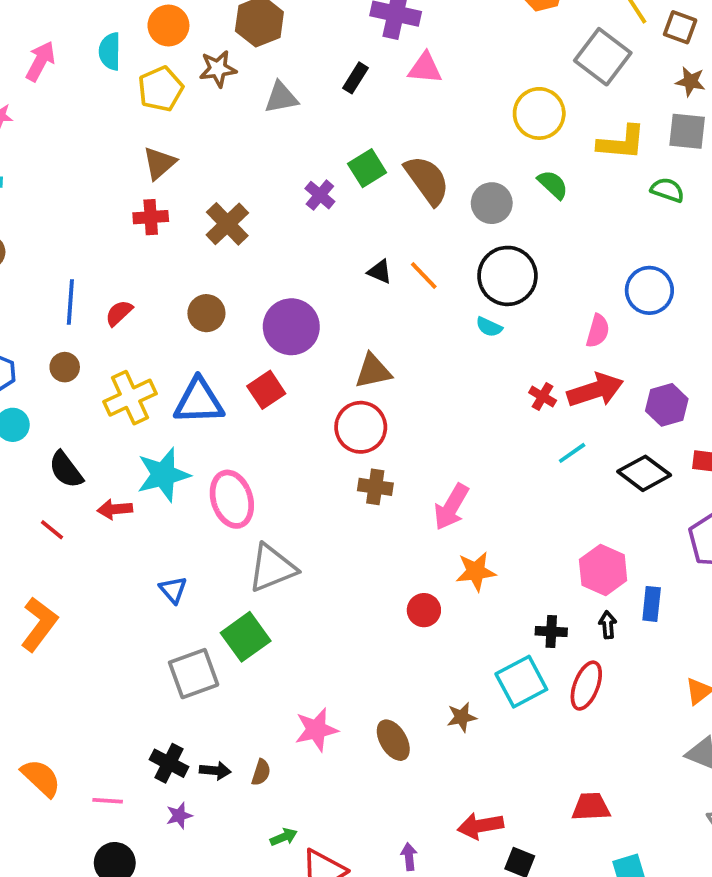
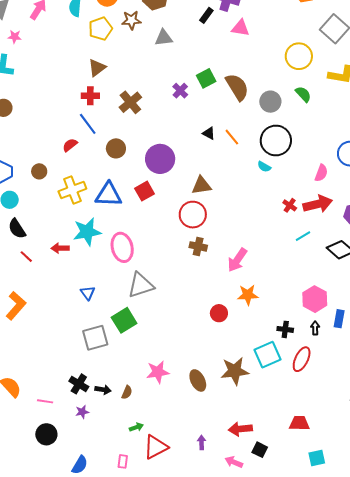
black rectangle: (355, 78) -> (206, 15), moved
blue line: (70, 302) -> (88, 124), moved, turned -45
black semicircle: (66, 470) -> (17, 229), moved
brown star: (462, 717) -> (235, 371), size x1.8

